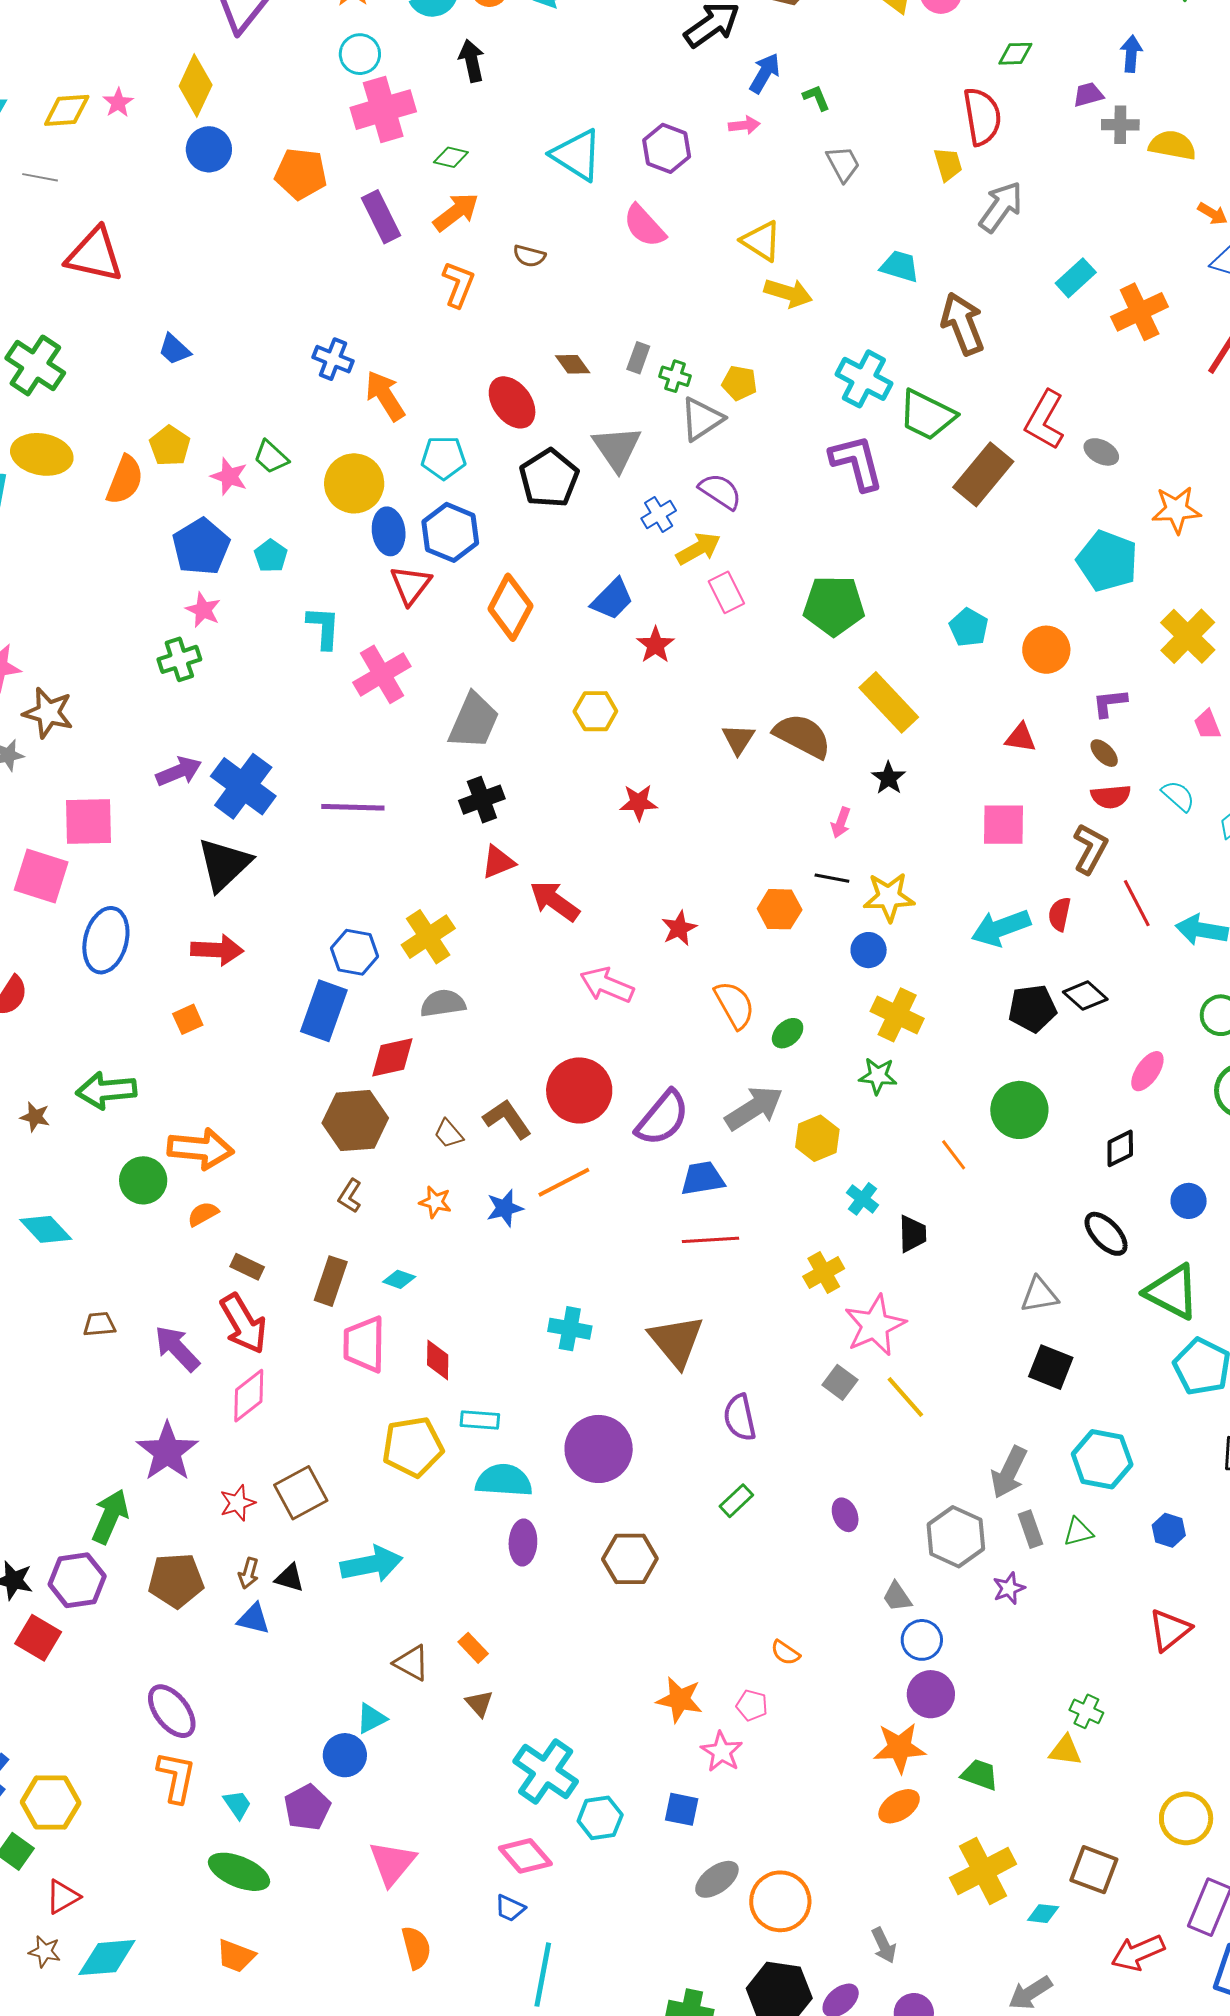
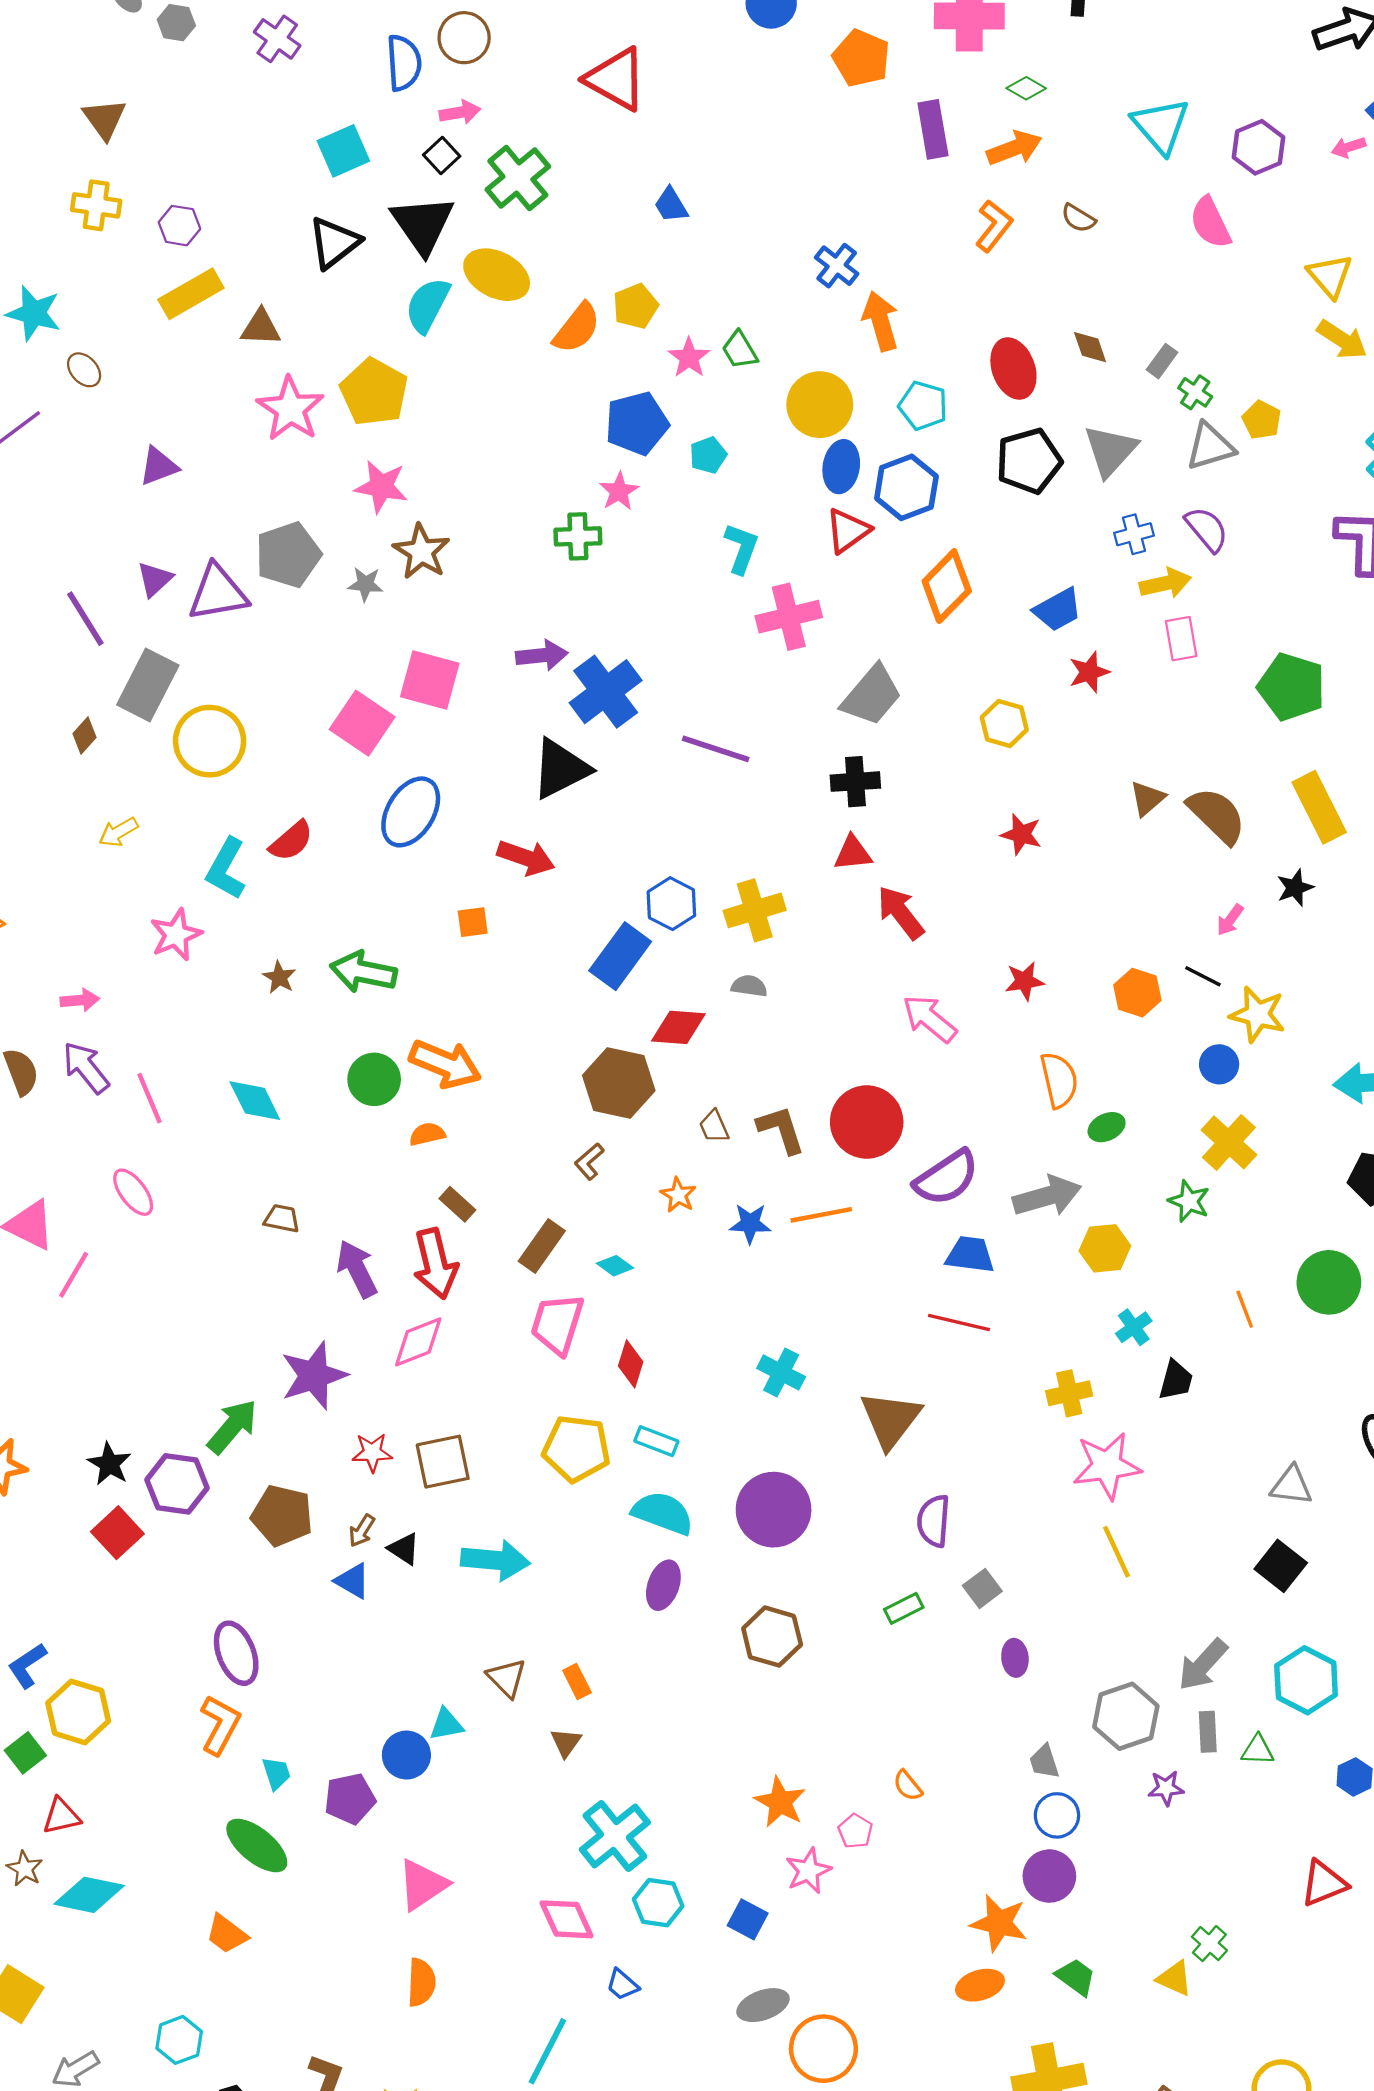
pink arrow: (744, 125) -> (1349, 147), turned 152
gray semicircle: (443, 1003) -> (749, 986), size x0.7
gray square: (840, 1382) -> (982, 1588), moved
blue trapezoid: (510, 1908) -> (622, 1985), moved

